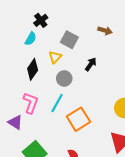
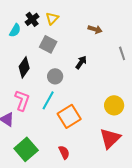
cyan semicircle: (31, 39) -> (15, 30), moved
gray square: (69, 40) -> (48, 44), moved
yellow triangle: (55, 57) -> (52, 18), moved

